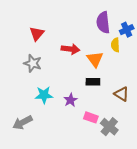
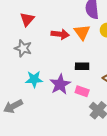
orange triangle: (95, 59) -> (82, 32), moved
purple star: (70, 100) -> (60, 84), size x1.5
pink rectangle: (91, 117) -> (82, 91), moved

